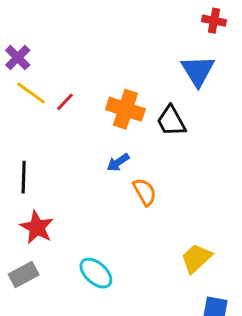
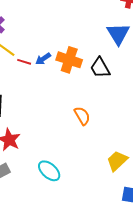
red line: (65, 102) -> (24, 62), moved, turned 64
blue arrow: (118, 162) -> (43, 59), moved

